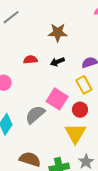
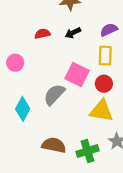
yellow rectangle: (84, 85) -> (105, 56), turned 36
yellow triangle: (75, 133) -> (101, 111), turned -45

